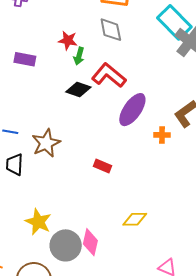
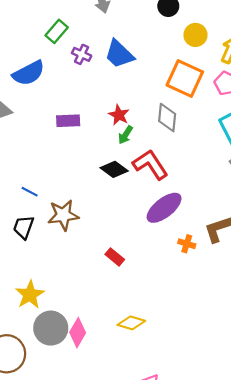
purple rectangle: (25, 59) -> (68, 121), turned -30

